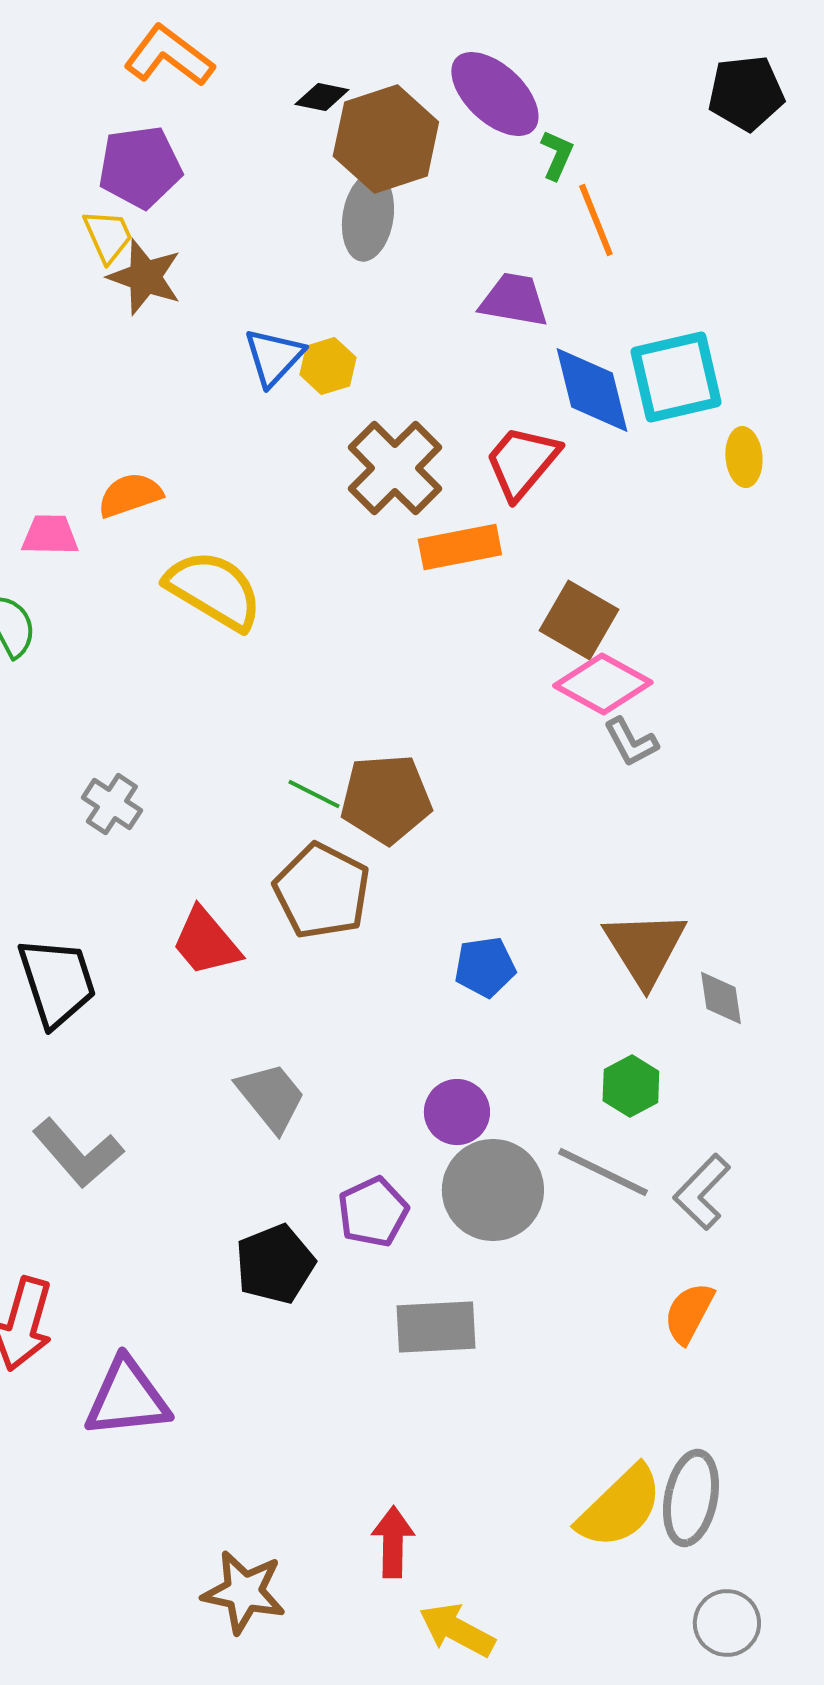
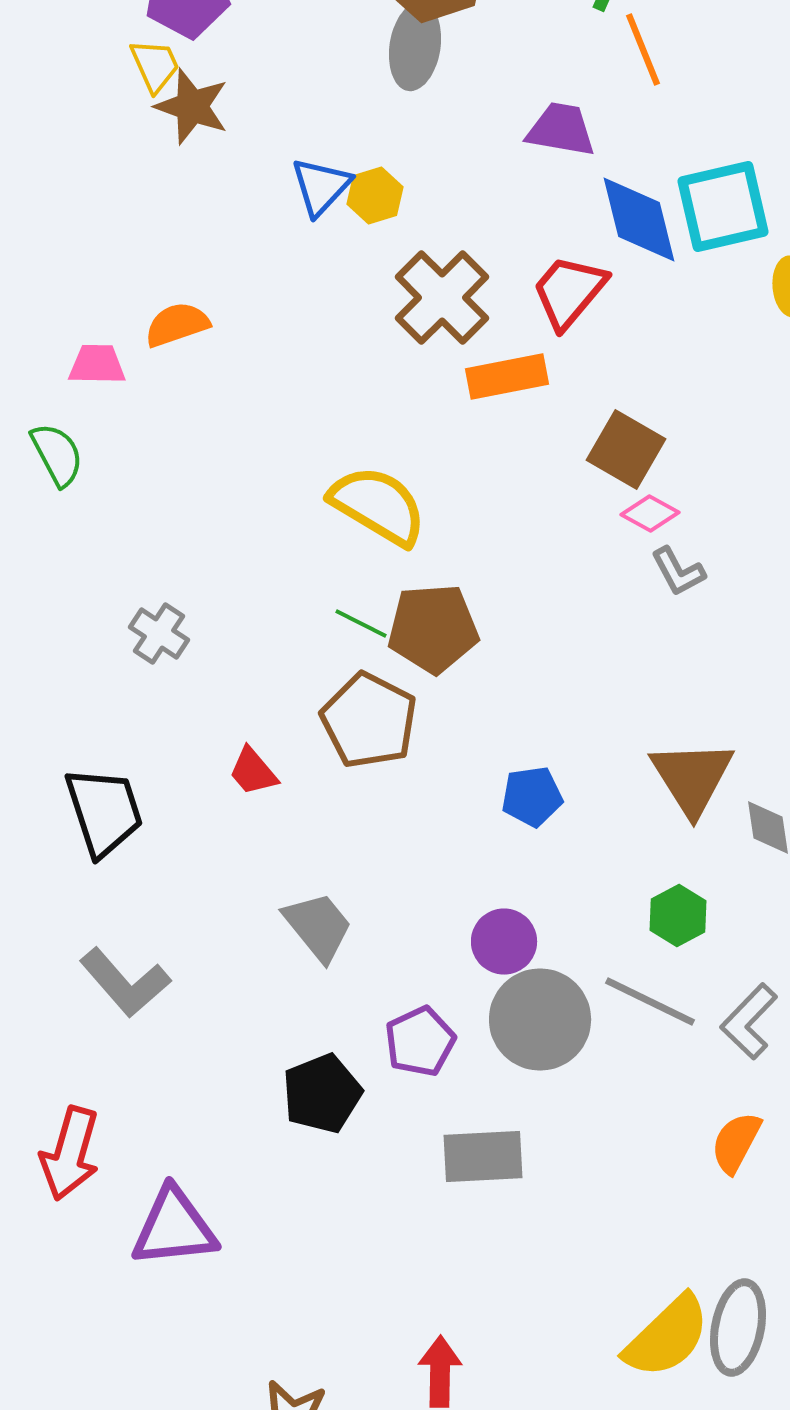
yellow semicircle: (214, 590) -> (378, 506), moved
pink diamond: (603, 684) -> (650, 514), size x0.6
red trapezoid: (206, 942) -> (253, 772), size x0.7

